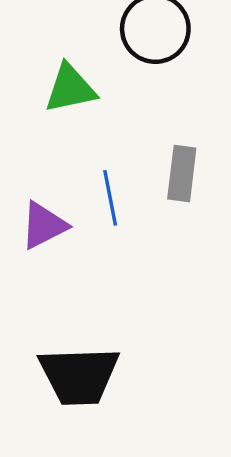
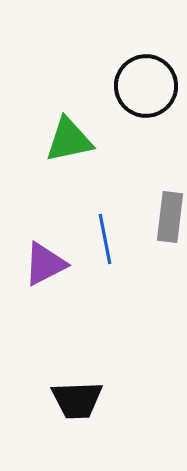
black trapezoid: (79, 376) -> (77, 400), size x0.7

